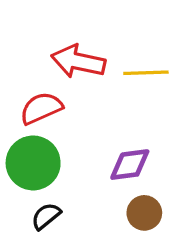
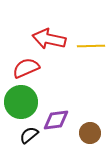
purple diamond: (130, 165) -> (56, 120), moved

